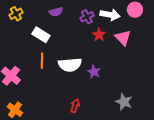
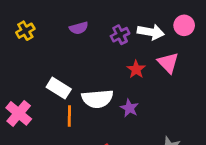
white rectangle: (41, 35) -> (59, 88), moved
red star: (99, 35) -> (136, 69), moved
orange line: (42, 61) -> (69, 116), moved

